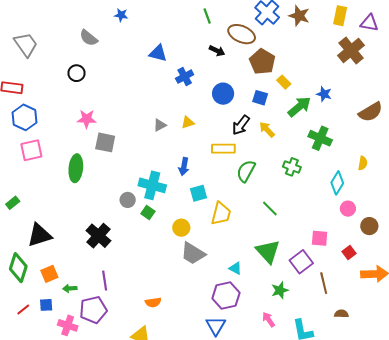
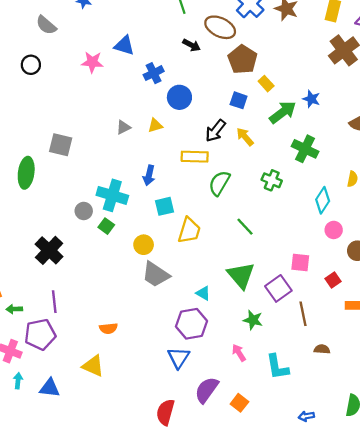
blue circle: (223, 94) -> (179, 97), moved
pink star: (87, 119) -> (92, 62), moved
green star: (280, 290) -> (253, 320), turned 30

